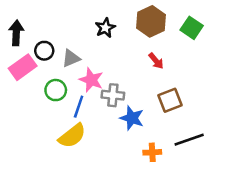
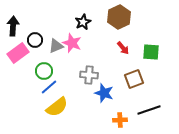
green square: (192, 28) -> (151, 52), moved, turned -30
pink star: (91, 80) -> (72, 43), moved
blue line: (79, 107) -> (49, 87), moved, turned 30

